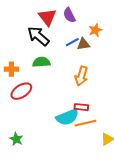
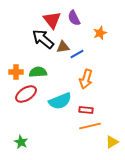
blue line: (72, 42) -> (77, 54), moved
brown triangle: (83, 44) -> (63, 47), moved
green semicircle: (41, 62) -> (38, 72), moved
cyan semicircle: (67, 117) -> (60, 101), moved

